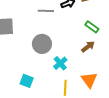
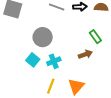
cyan square: (27, 81) -> (33, 60), moved

